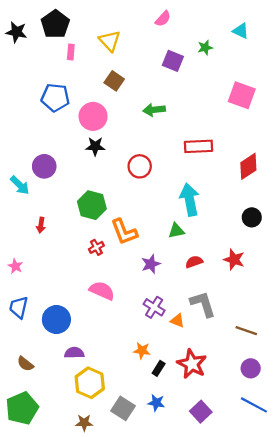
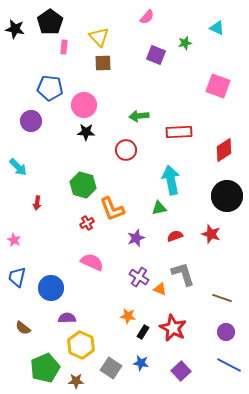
brown square: (114, 81) -> (103, 63), moved, turned -36
green arrow: (154, 110) -> (139, 116), moved
purple circle: (44, 166) -> (31, 121), moved
black circle: (252, 217) -> (227, 196), size x1.8
green pentagon: (22, 408) -> (45, 368), moved

